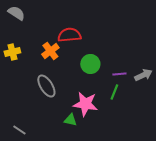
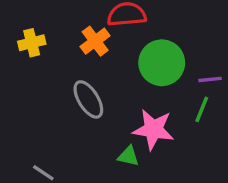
green circle: (90, 64) -> (162, 63), size x1.4

